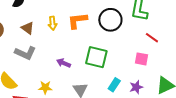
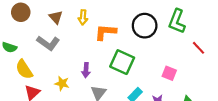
orange L-shape: (77, 21) -> (105, 32), moved
red line: (152, 38) -> (198, 48), moved
purple arrow: (64, 63) -> (86, 70), moved, turned -120

